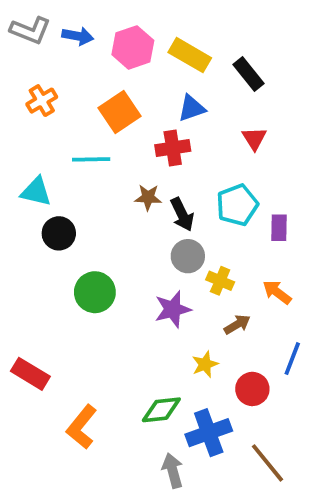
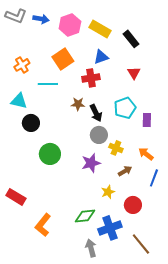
orange cross: (42, 101) -> (22, 65), moved
blue line: (292, 359) -> (154, 178), moved

